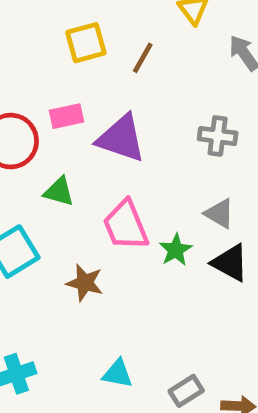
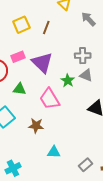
purple triangle: (121, 138) -> (42, 63), turned 35
gray triangle: (219, 214) -> (86, 75), moved
green star: (176, 250) -> (68, 81), moved
cyan triangle: (118, 374) -> (54, 152), moved

